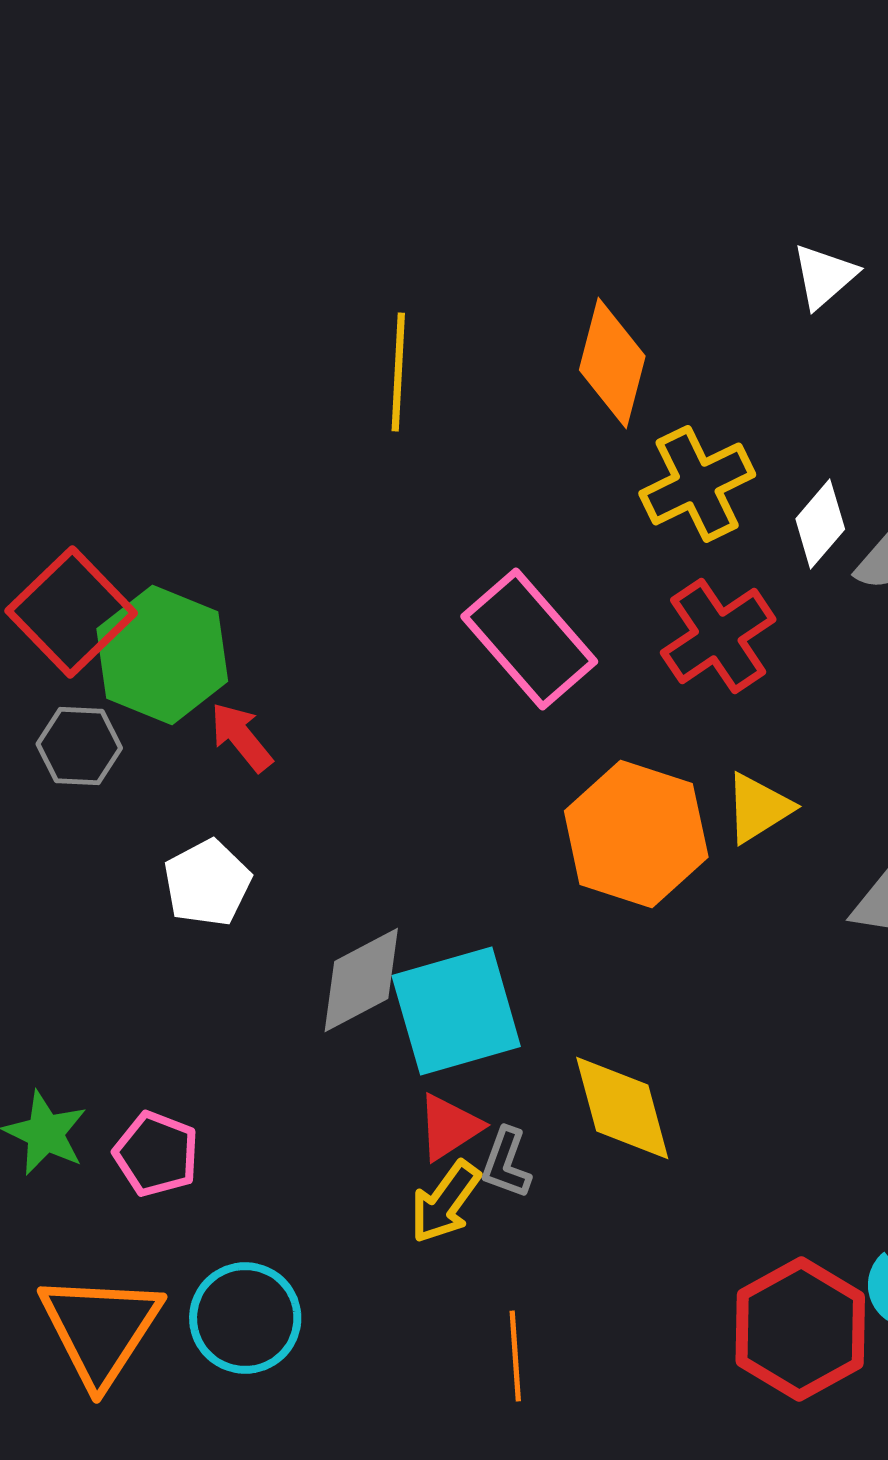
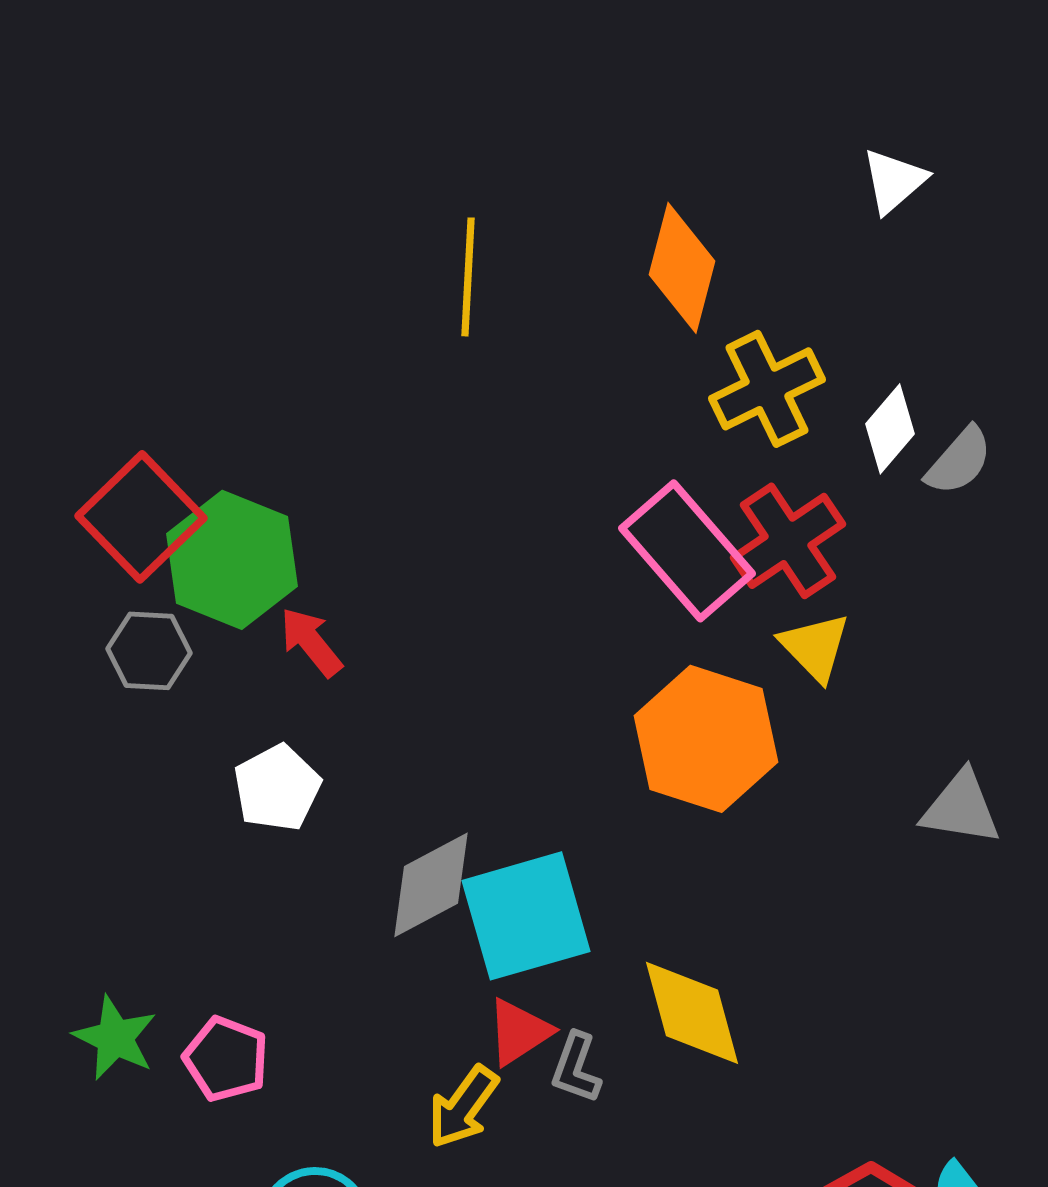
pink rectangle: (529, 639) -> (687, 551), moved
yellow triangle: (758, 808) -> (815, 647), moved, turned -42
yellow arrow: (445, 1202) -> (463, 1107), moved

